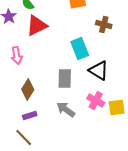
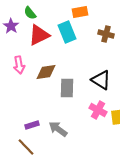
cyan rectangle: (80, 48) -> (67, 32), moved
brown diamond: (28, 90) -> (46, 72), moved, turned 50
gray arrow: (66, 110) -> (58, 129), moved

